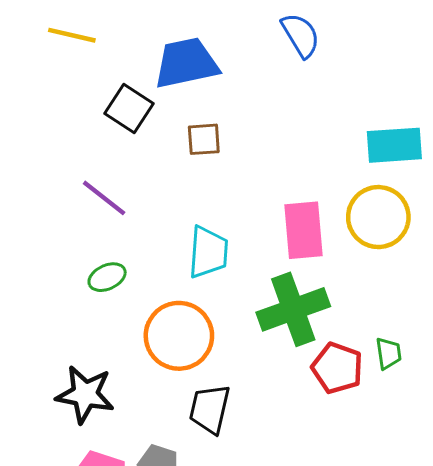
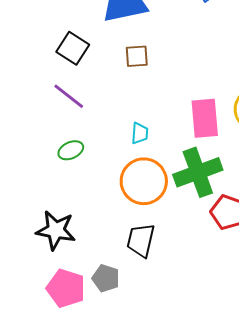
black square: (129, 109) -> (73, 48), moved
cyan trapezoid: (208, 252) -> (140, 133), size x0.6
orange circle: (179, 336) -> (144, 181), moved

